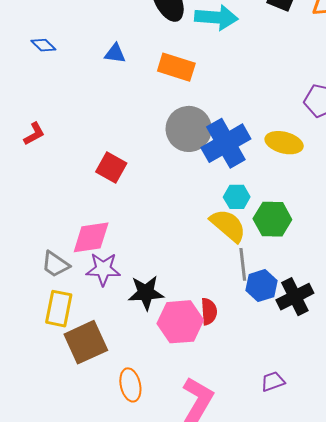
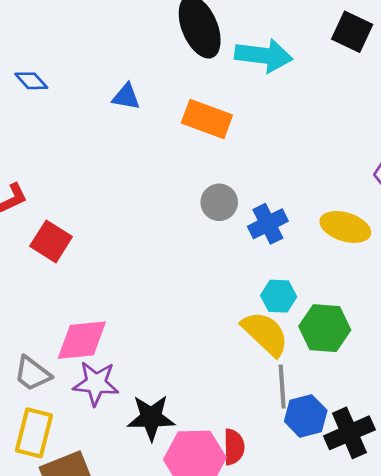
gray circle: (189, 129) -> (219, 202), size x0.6
blue cross: (226, 143) -> (268, 224), size x0.6
red square: (111, 167) -> (51, 241), moved

